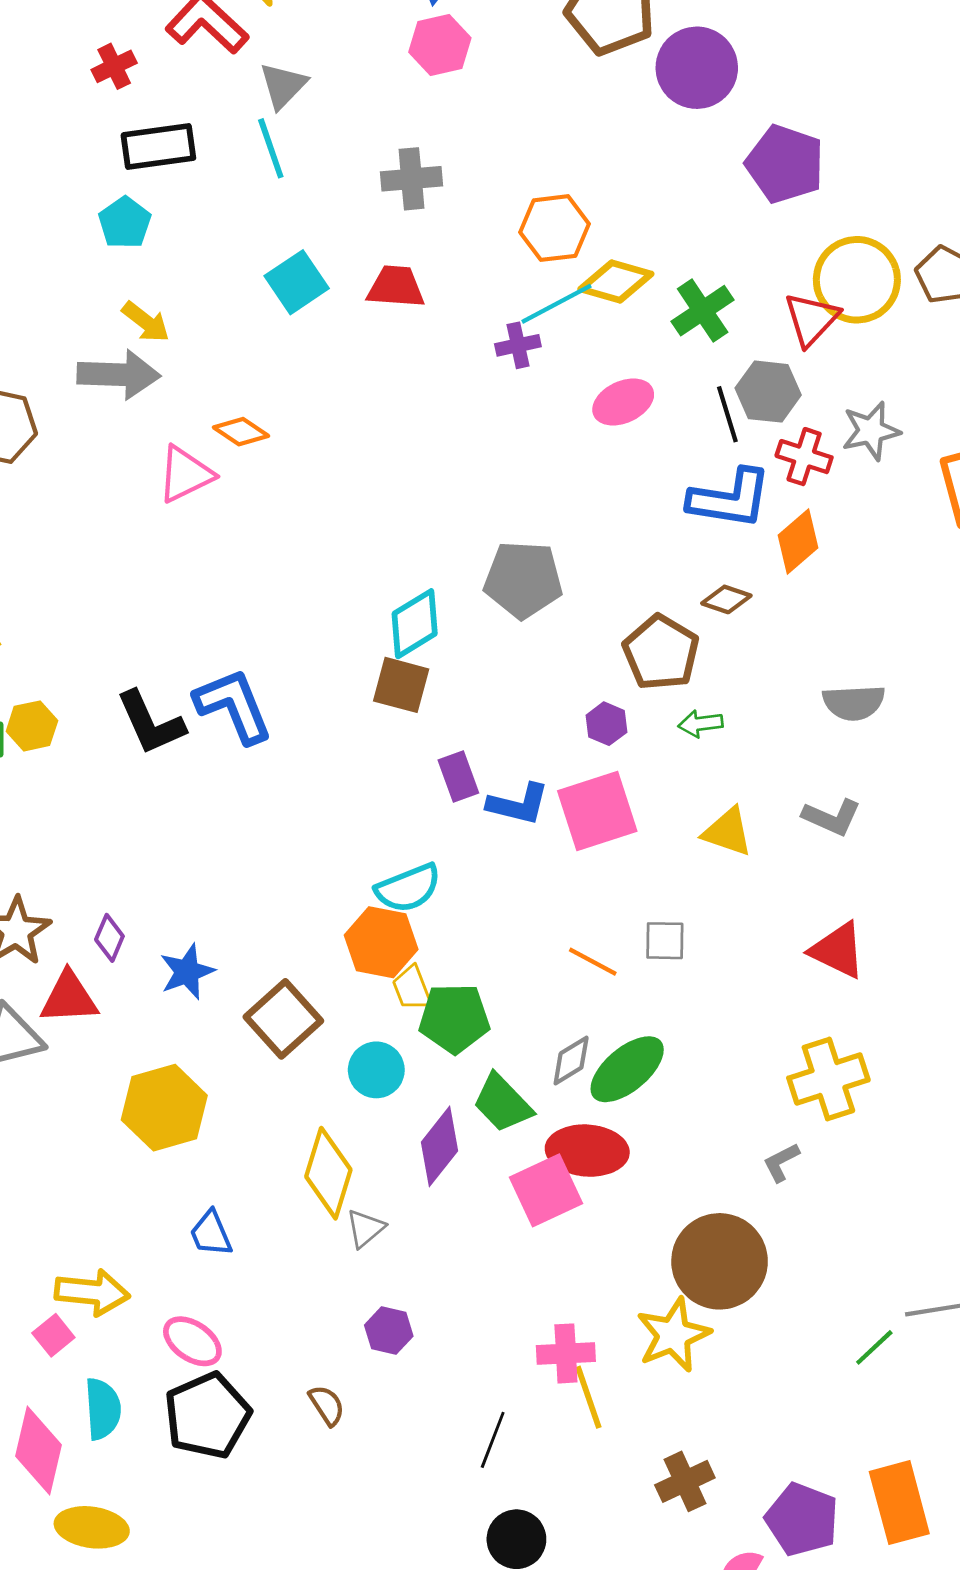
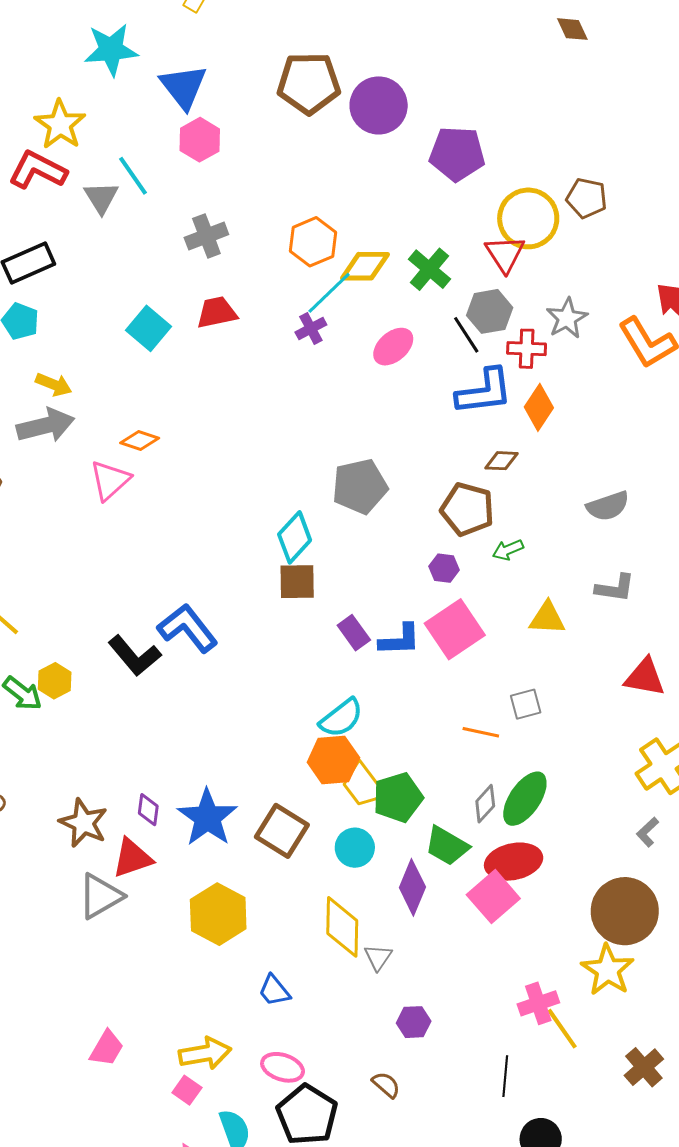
cyan line: (271, 148) -> (133, 176), moved
blue star: (187, 972) -> (207, 818), size x1.5
yellow trapezoid: (412, 988) -> (363, 785), size x1.4

